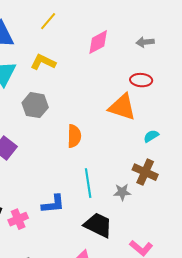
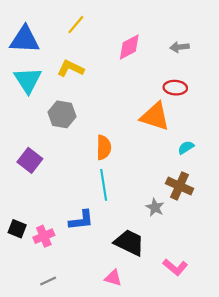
cyan line: (88, 183) -> (104, 185), moved
gray star: (122, 192) -> (155, 207), turned 30

